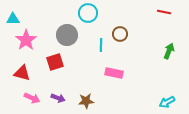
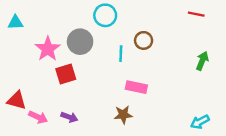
pink star: (26, 40) -> (48, 49), moved
red triangle: (22, 73) -> (17, 100), moved
brown star: (86, 101) -> (123, 115), moved

